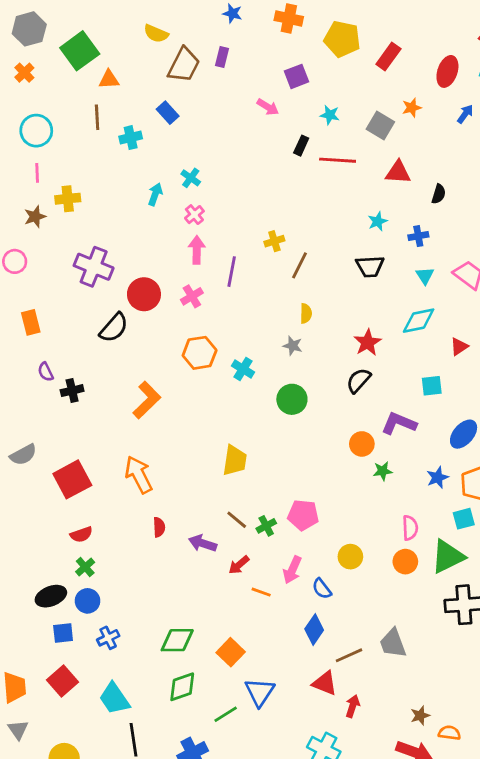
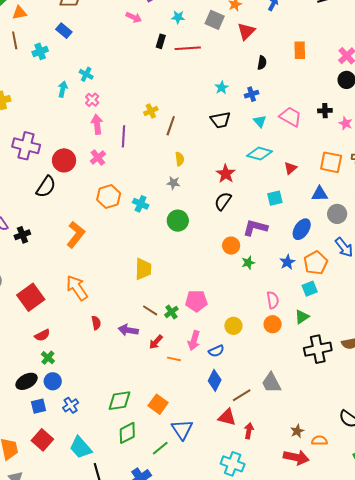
red triangle: (398, 172) -> (246, 31), moved, turned -42
cyan diamond: (419, 321) -> (260, 154), turned 35
green triangle: (448, 557) -> (302, 317), size x0.6
blue semicircle: (322, 589) -> (216, 351), turned -70

